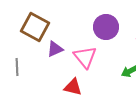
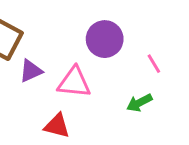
pink triangle: (85, 57) -> (74, 82), turned -45

